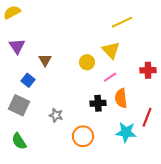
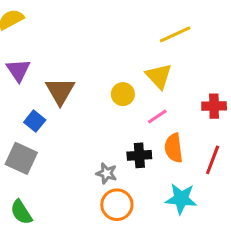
brown triangle: (45, 60) -> (60, 91), size x1.5
gray star: (56, 115) -> (106, 173), moved
red line: (147, 117) -> (213, 160), moved

